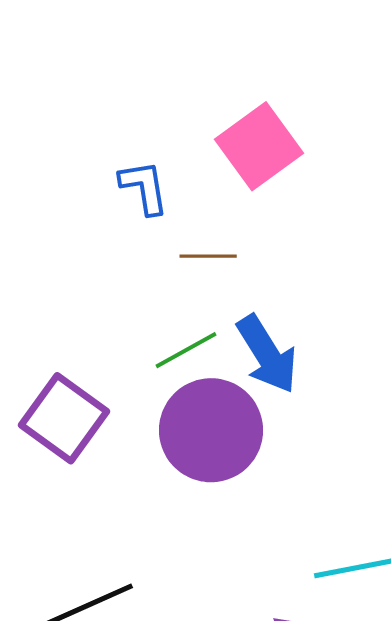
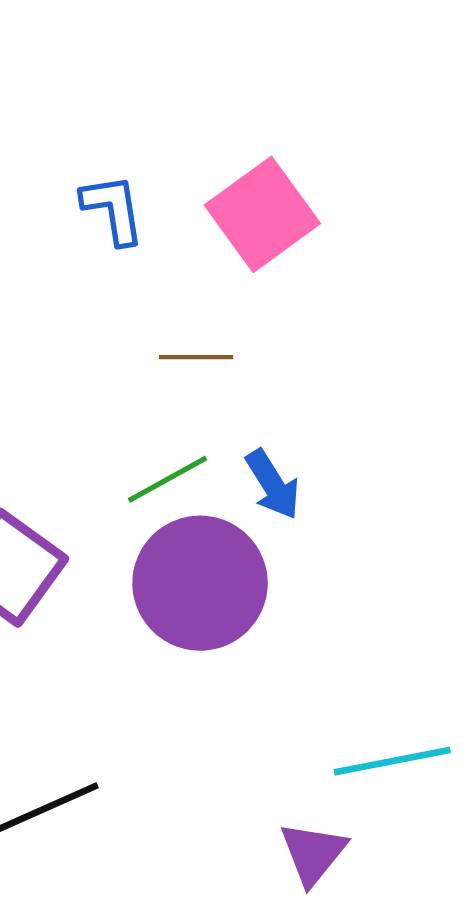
blue L-shape: (144, 187) -> (113, 209), moved
blue arrow: (267, 354) -> (273, 484), size x0.7

